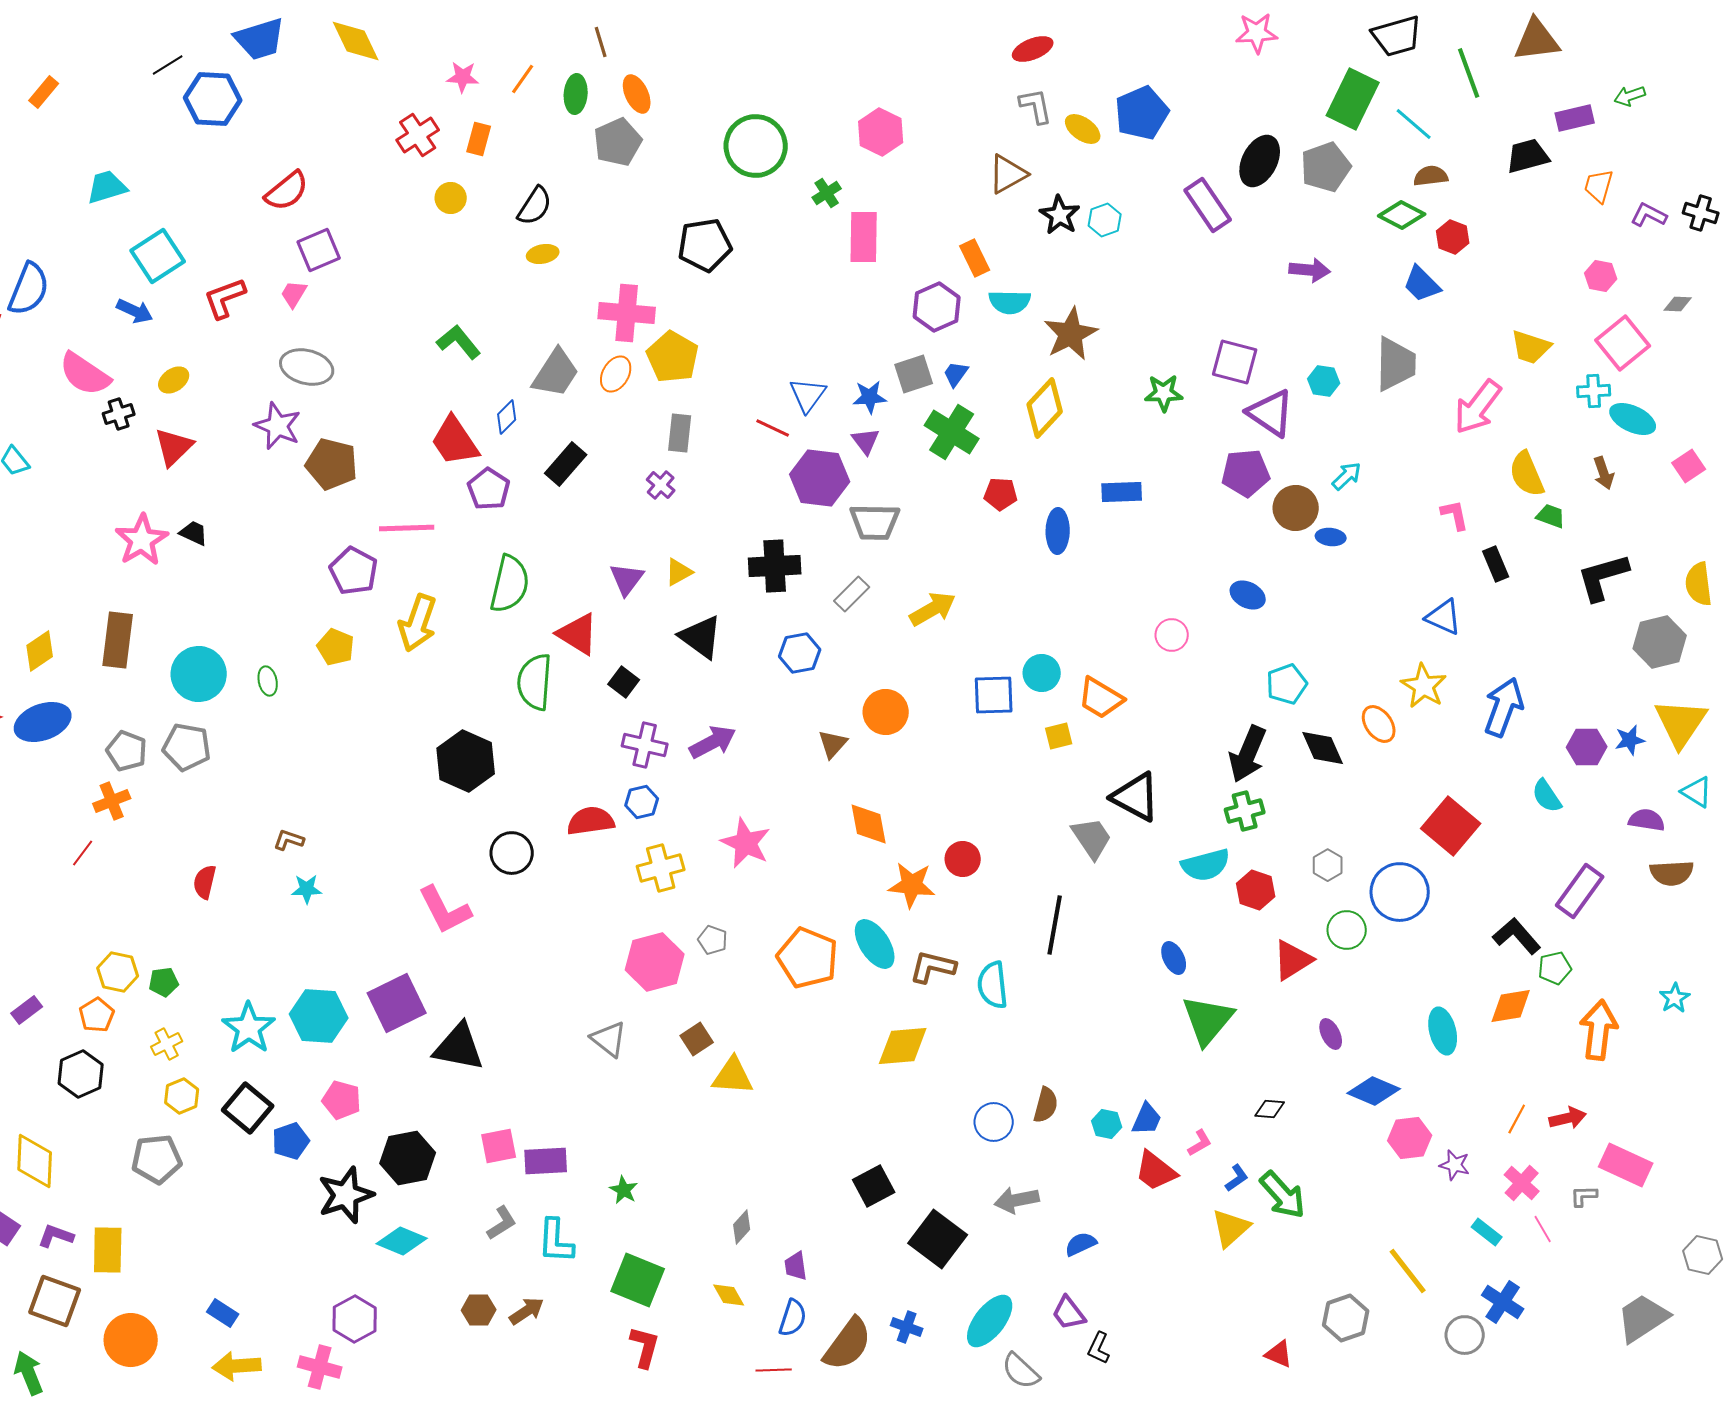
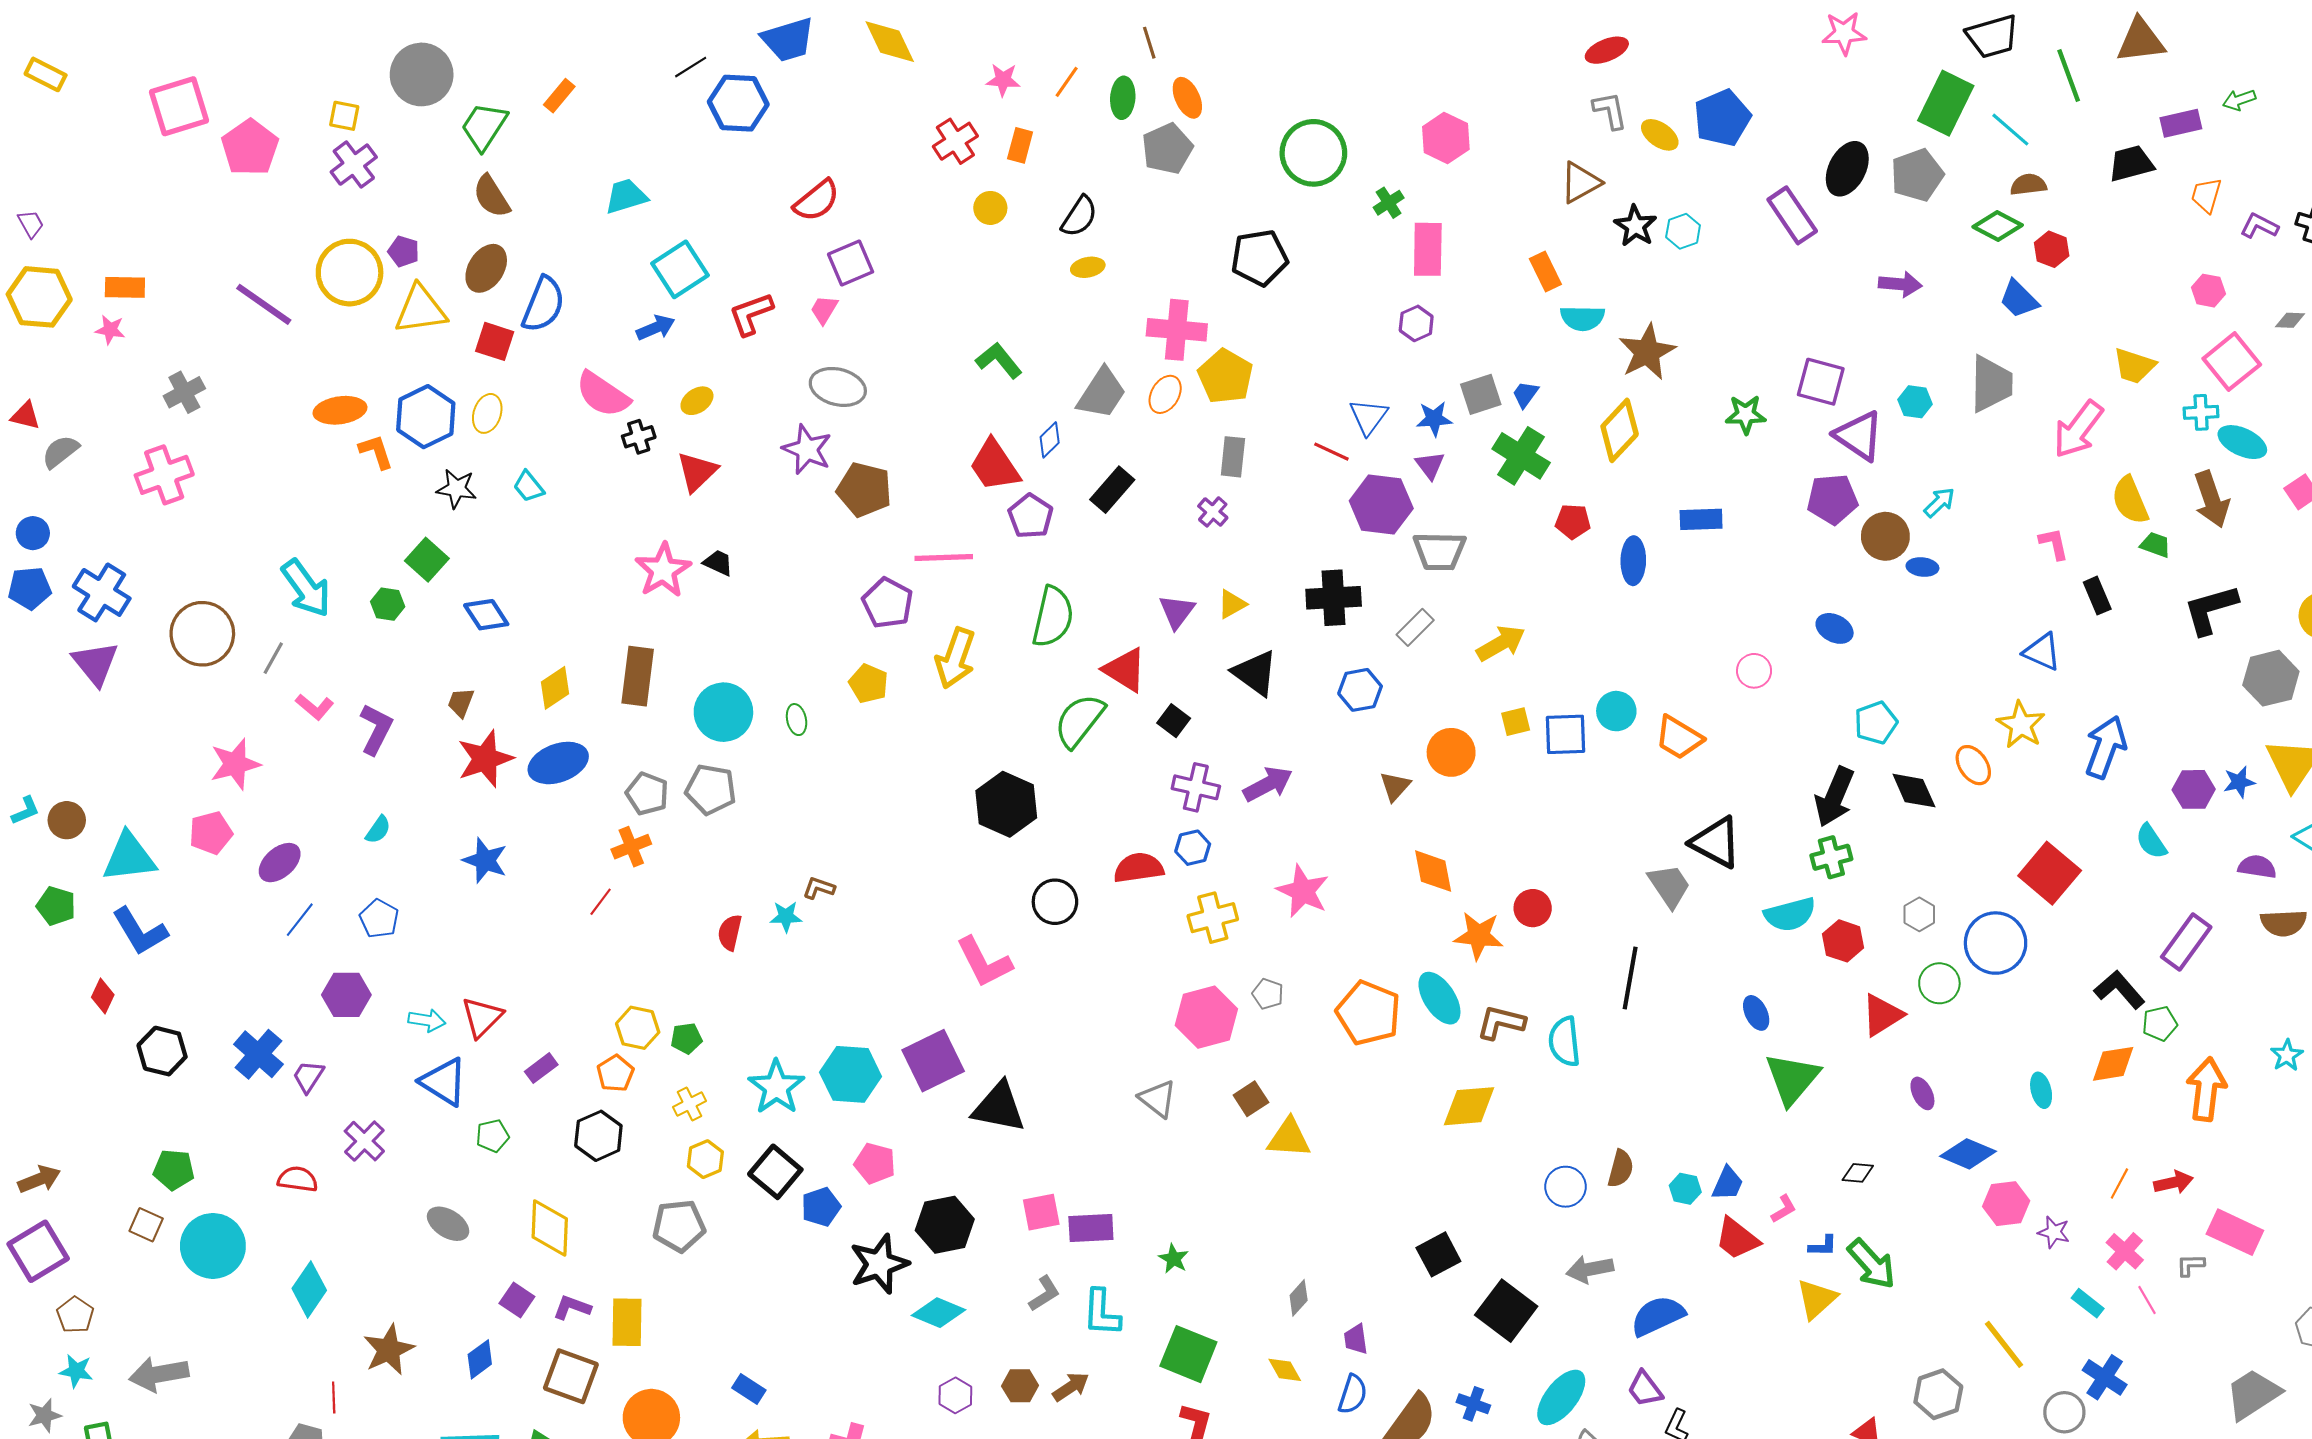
purple hexagon: (937, 307) -> (1416, 323), moved, size x0.7
blue arrow: (135, 311) -> (656, 328), turned -48
brown arrow: (1604, 473) -> (2212, 499), size x1.6
green semicircle: (535, 682) -> (1079, 721), turned 34
yellow square: (1059, 736) -> (1516, 722), moved
cyan star: (307, 889) -> (786, 917), moved
cyan ellipse: (1443, 1031) -> (2041, 1090), size x0.7
blue L-shape: (1237, 1178) -> (1823, 1246), turned 36
blue semicircle: (1081, 1244) -> (1658, 1316), size x1.6
purple hexagon: (355, 1319) -> (955, 1395), moved, size x0.7

